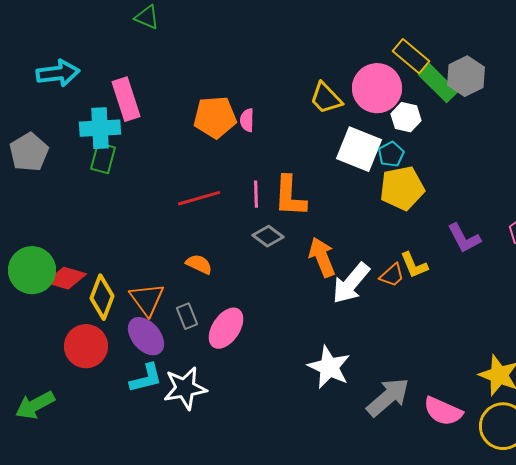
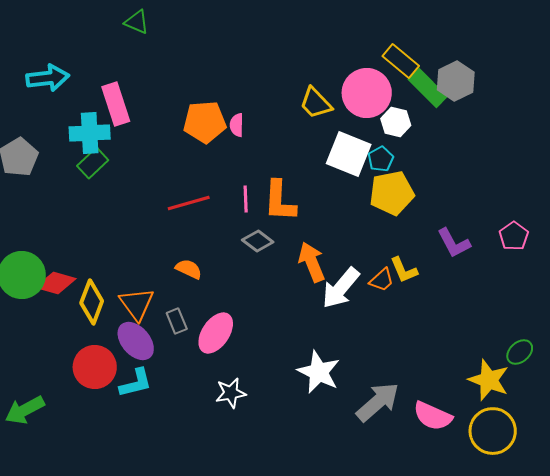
green rectangle: (103, 158) -> (93, 163), turned 32
red circle: (86, 346) -> (95, 367), moved
white star: (185, 388) -> (231, 393), moved, size x0.7

